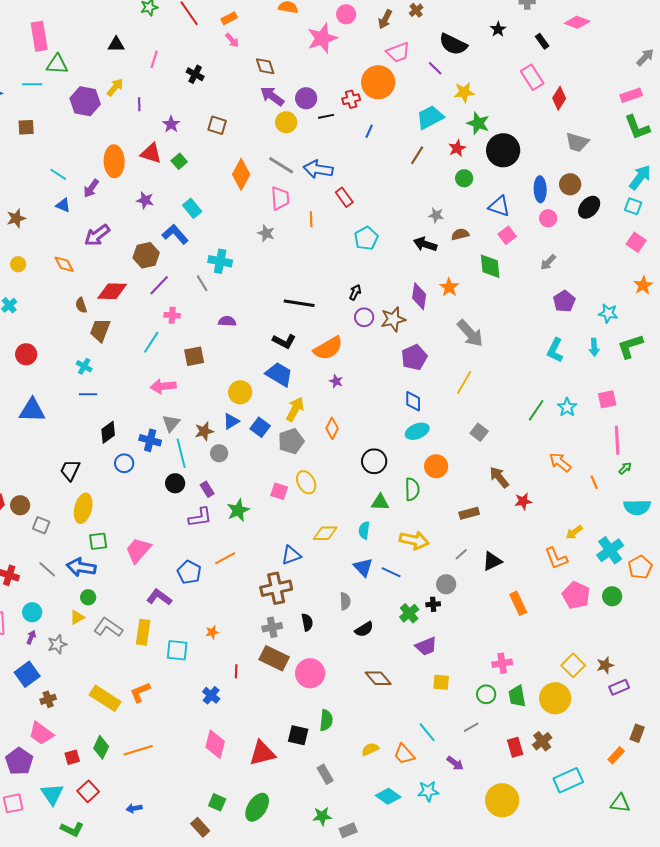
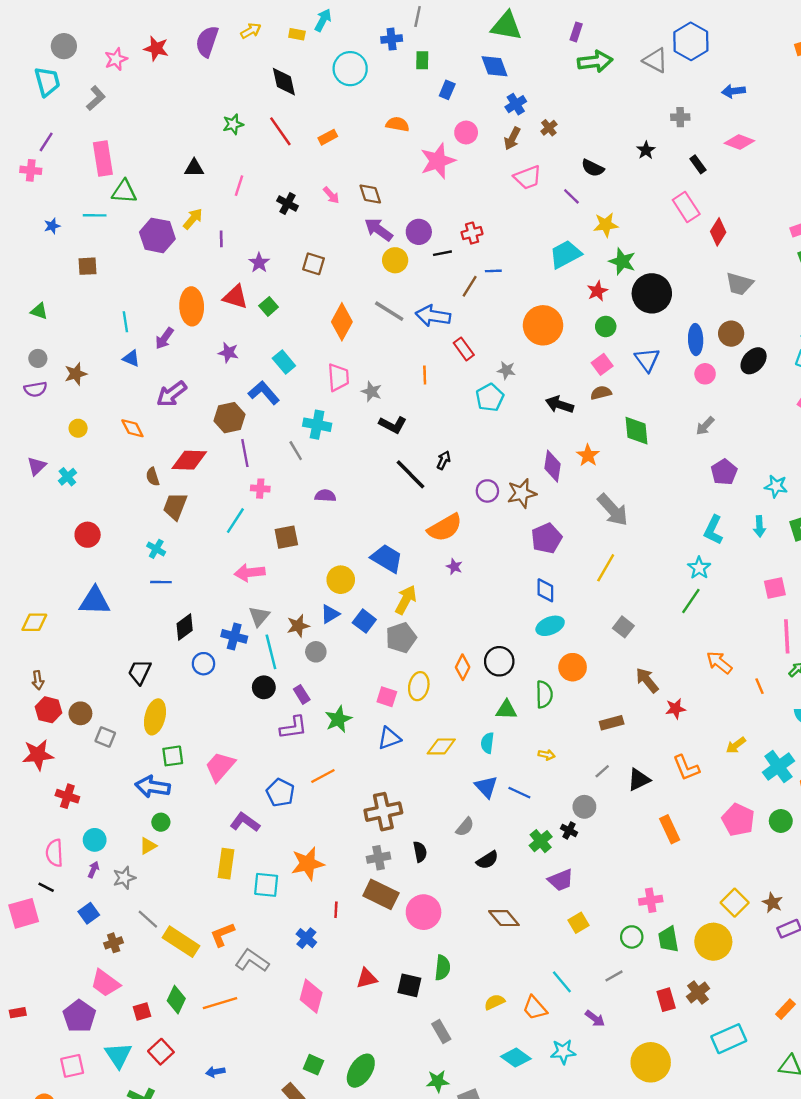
pink arrow: (232, 40) -> (331, 195), moved
black semicircle: (453, 44) -> (593, 168), size x0.7
orange circle: (378, 82) -> (543, 325), moved
blue line: (369, 131) -> (493, 271), turned 64
brown line: (417, 155) -> (470, 286), moved
cyan line: (58, 174) -> (125, 322), turned 48
pink trapezoid: (280, 198) -> (338, 377), moved
blue triangle: (499, 206) -> (647, 360), turned 35
gray star: (436, 215) -> (506, 370), moved
pink square: (507, 235) -> (602, 364), moved
purple line: (159, 285) -> (245, 453), turned -55
black arrow: (355, 292) -> (444, 460), moved
black line: (299, 303) -> (410, 474), turned 36
black L-shape: (284, 341) -> (393, 425), moved
cyan star: (567, 407) -> (699, 568), moved
orange diamond: (332, 428) -> (463, 667), moved
yellow ellipse: (306, 482) -> (419, 686), turned 40
yellow arrow: (414, 540) -> (547, 755), size x0.5
blue triangle: (291, 555) -> (389, 738), moved
orange L-shape: (556, 558) -> (686, 768), moved
gray line: (47, 569) -> (148, 919), moved
gray semicircle: (345, 601) -> (465, 827), turned 42
black cross: (433, 604) -> (569, 830), turned 32
gray L-shape: (108, 627) -> (252, 961), moved
orange star: (212, 632) -> (308, 864), size x2.0
brown star: (605, 665) -> (772, 903), turned -30
blue square: (27, 674) -> (89, 913), size x0.7
yellow square: (441, 682) -> (578, 923), turned -36
red triangle: (262, 753) -> (367, 978), moved, size x0.7

